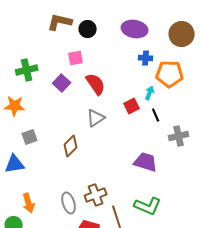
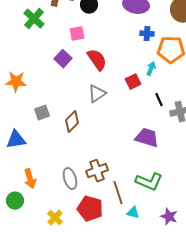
green cross: (27, 70) -> (34, 19), moved, turned -35
black line: (156, 115) -> (159, 100), moved
gray square: (30, 137) -> (42, 113), moved

